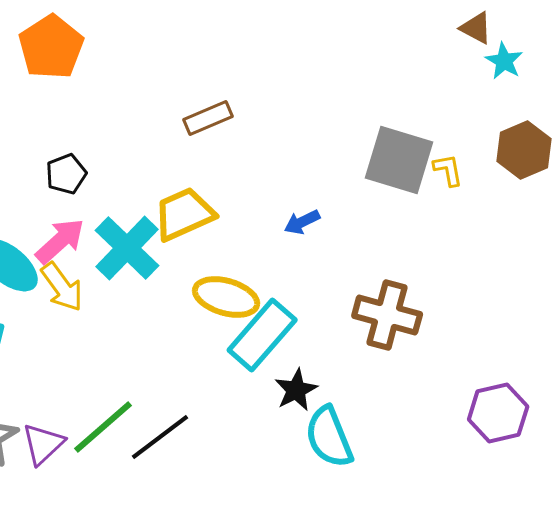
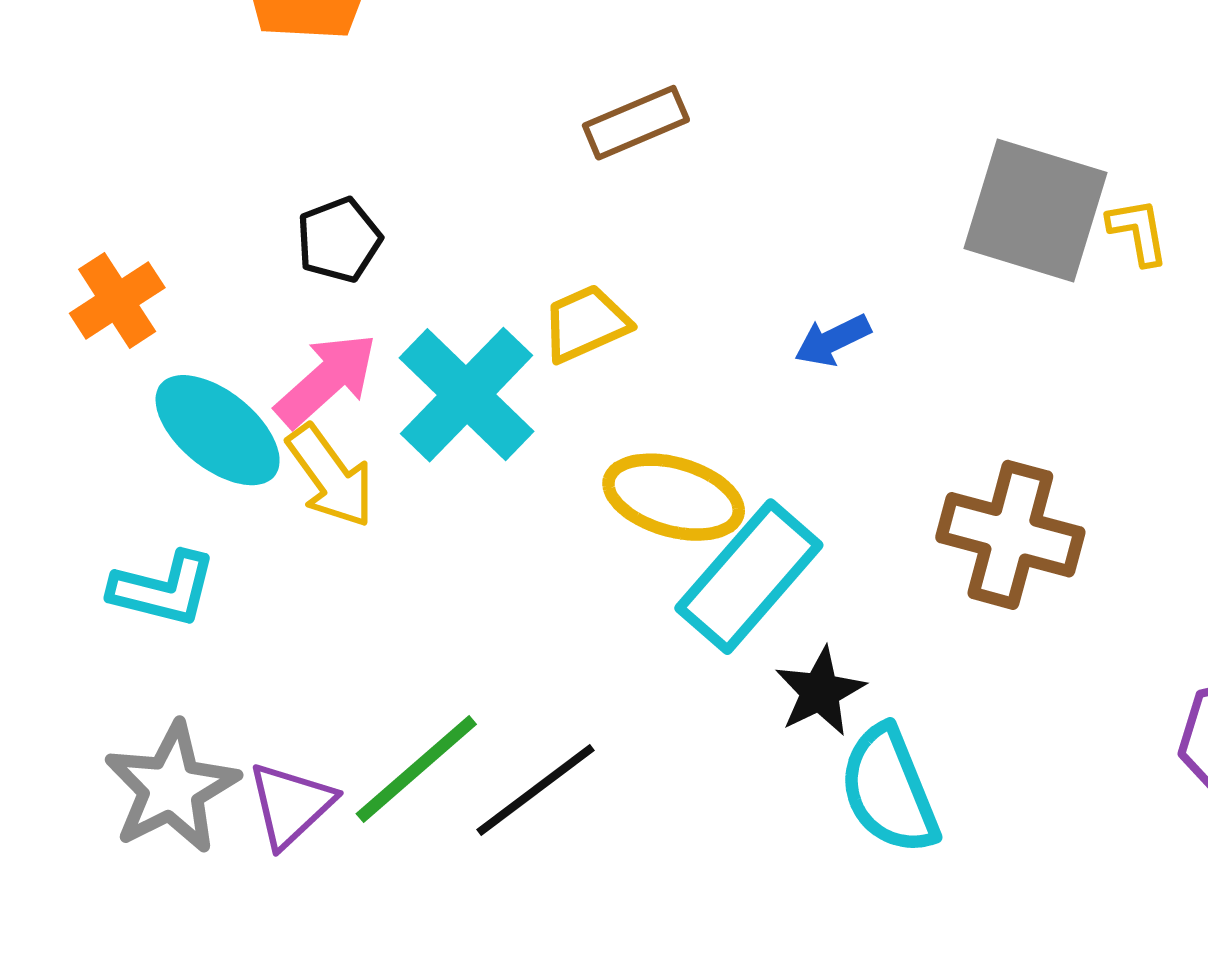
yellow trapezoid: (184, 214) -> (586, 323), size x0.7

